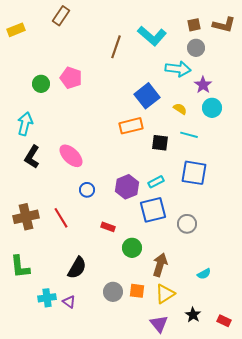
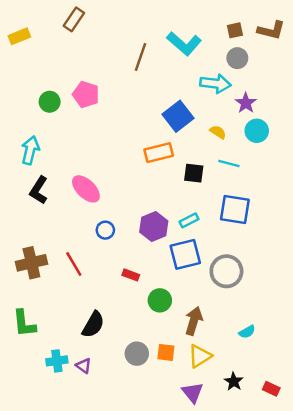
gray circle: (187, 224) -> (226, 271), size x1.4

